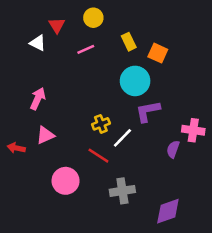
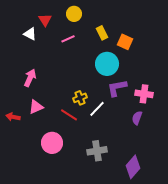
pink cross: (193, 130) -> (144, 94), moved
red line: (98, 156) -> (69, 115), moved
purple diamond: (168, 211) -> (133, 167), turned -30

